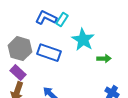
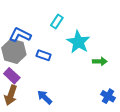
blue L-shape: (46, 18) -> (20, 35), moved
blue rectangle: (49, 53) -> (44, 55), size x0.6

